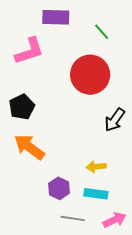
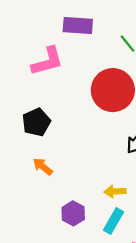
orange arrow: (29, 147) -> (43, 167), size x0.6
cyan rectangle: (96, 194) -> (113, 221), turned -70

